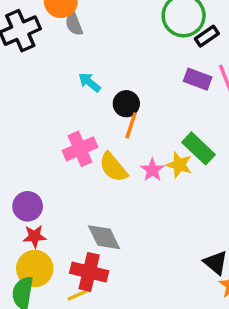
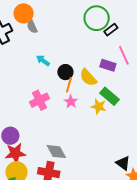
purple rectangle: (198, 79) -> (108, 65), moved
yellow semicircle: (113, 167) -> (88, 78), moved
pink star: (152, 170) -> (71, 102), moved
red star: (35, 236) -> (15, 153), size x1.5

